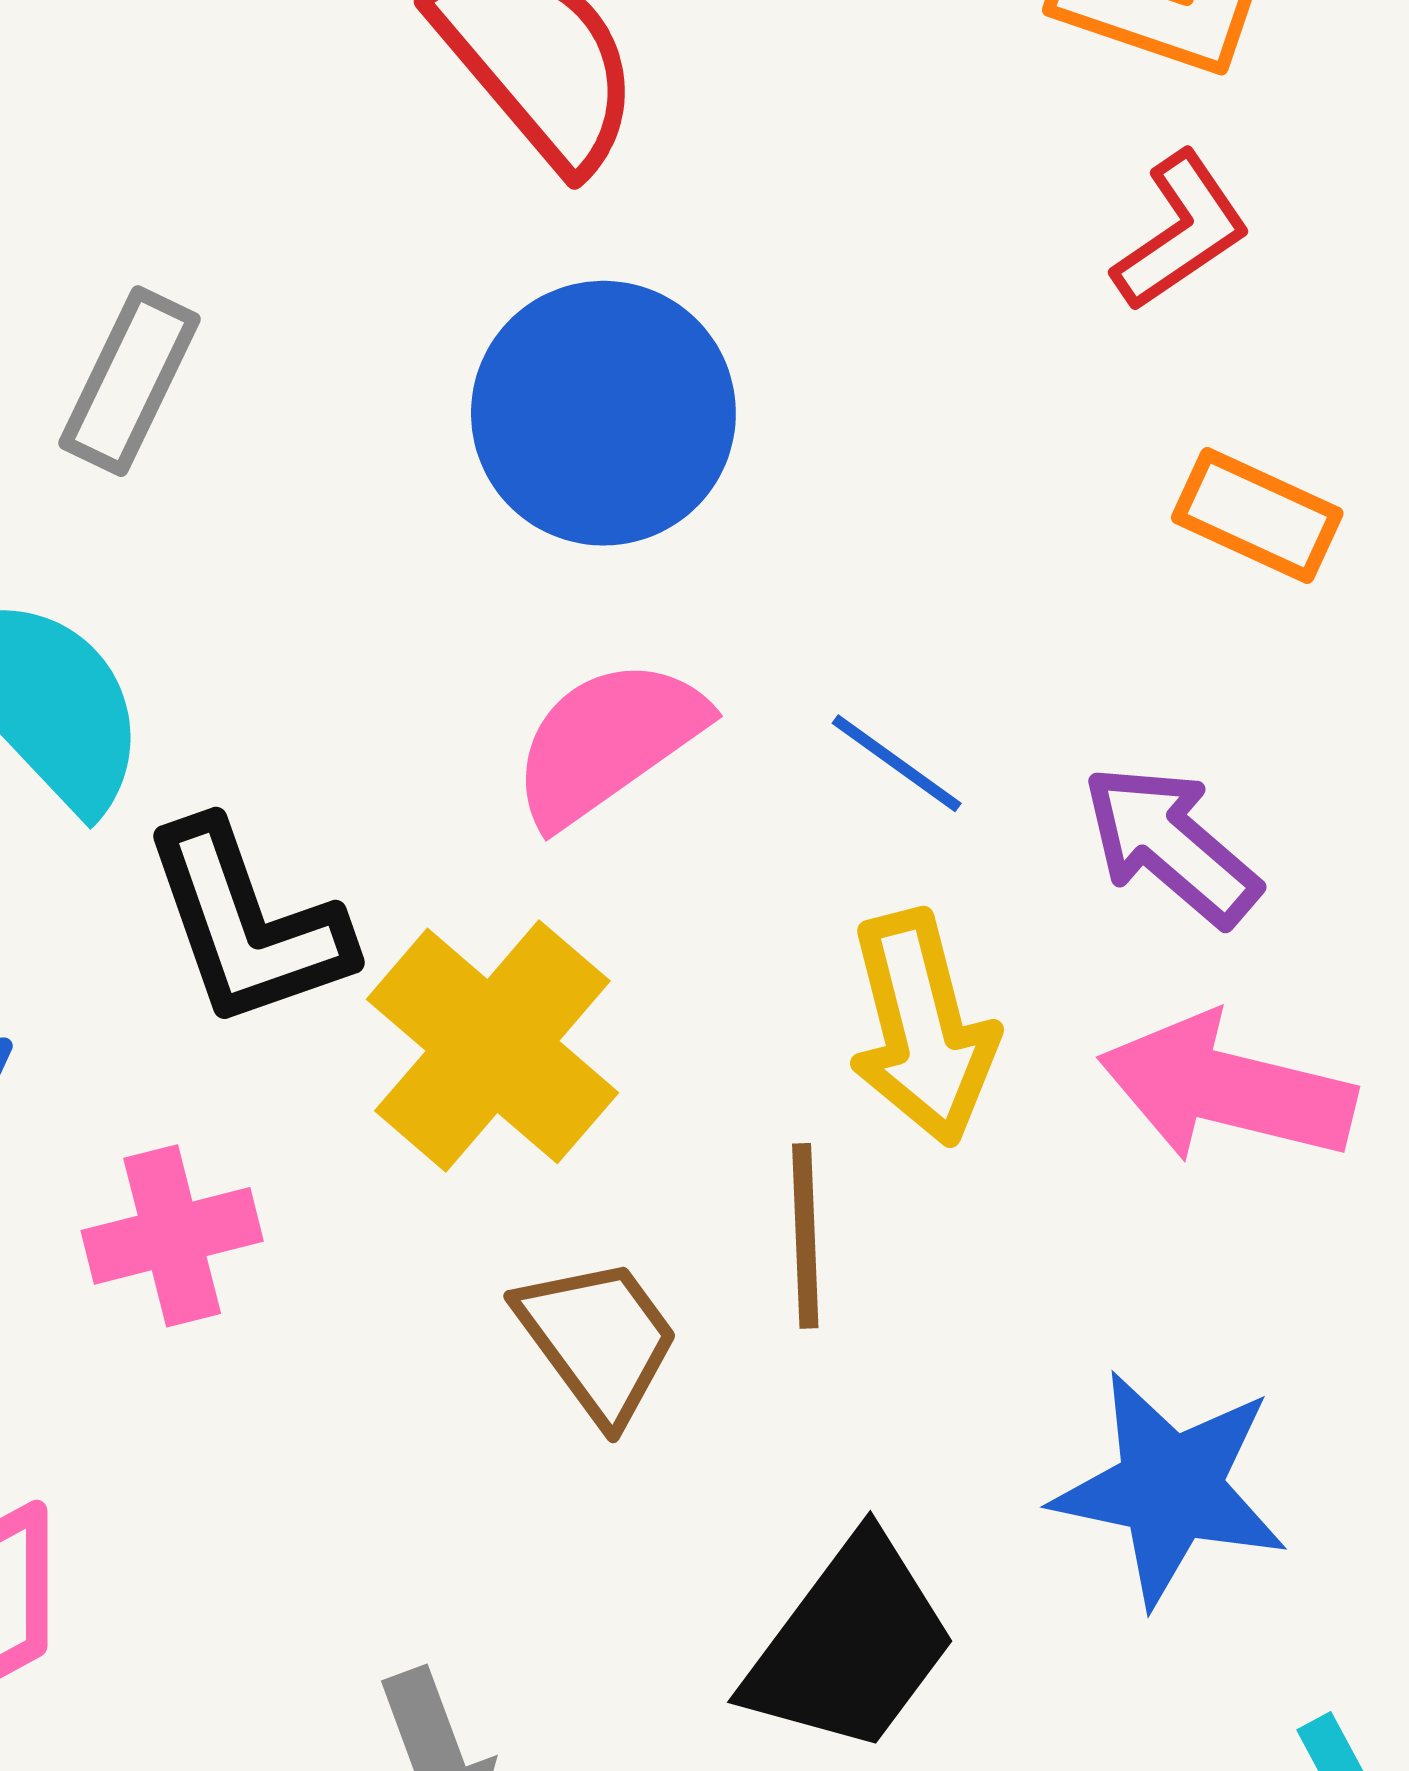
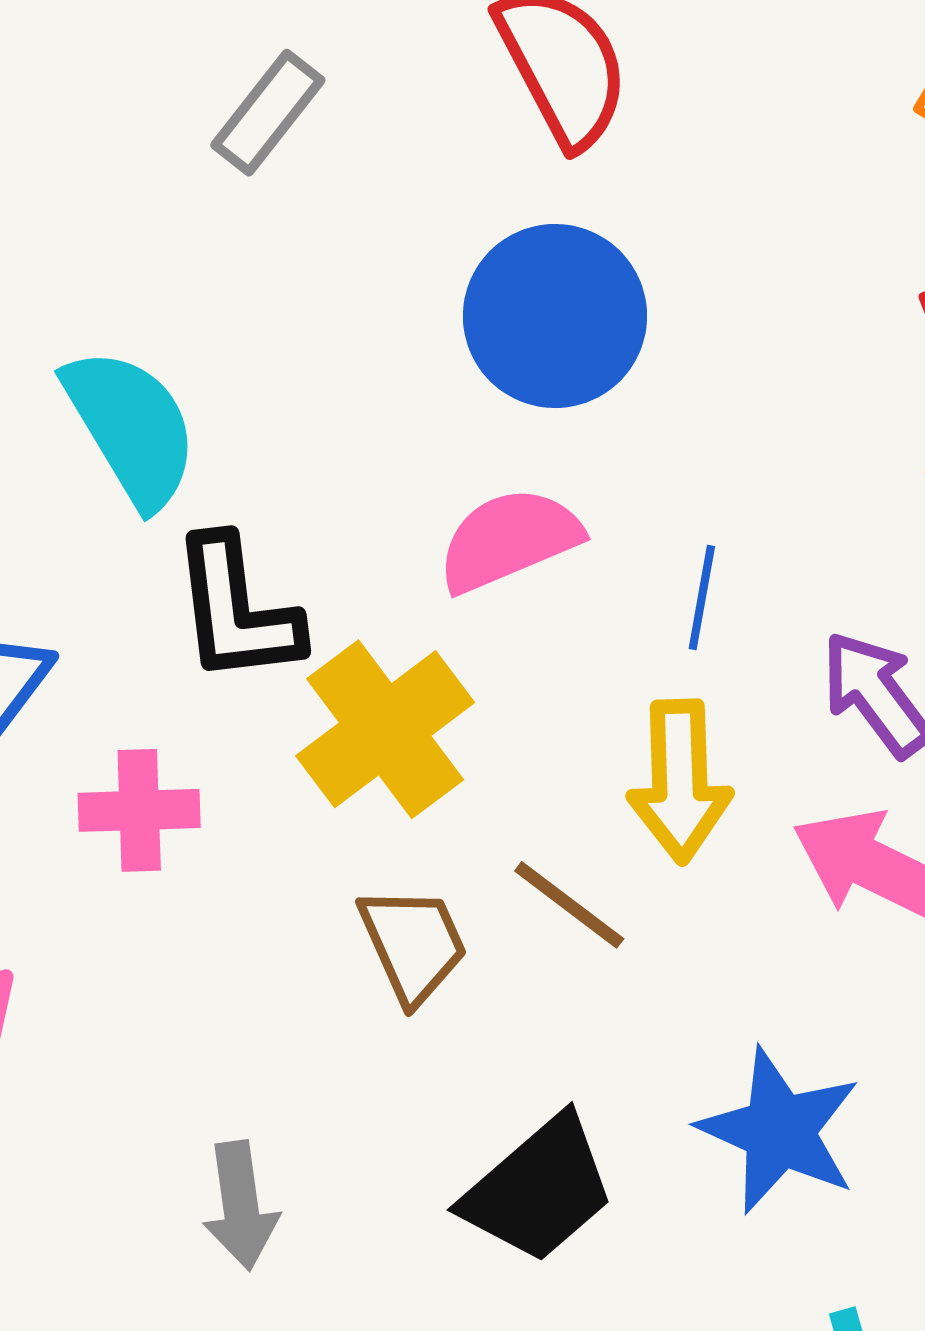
gray rectangle: (129, 381) -> (268, 113), moved
blue line: (897, 763) -> (702, 598), turned 52
brown line: (805, 1236) -> (569, 905), turned -63

